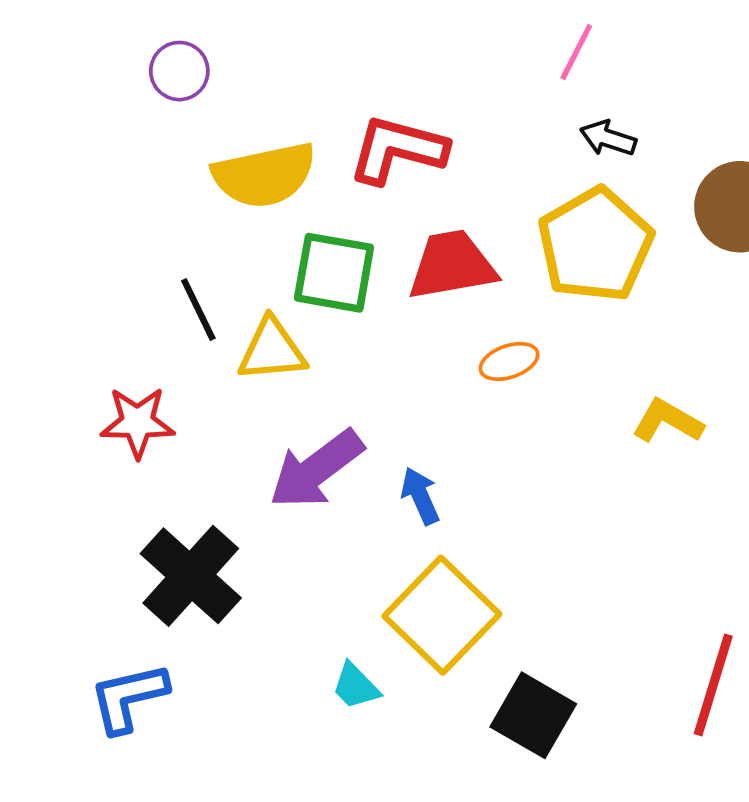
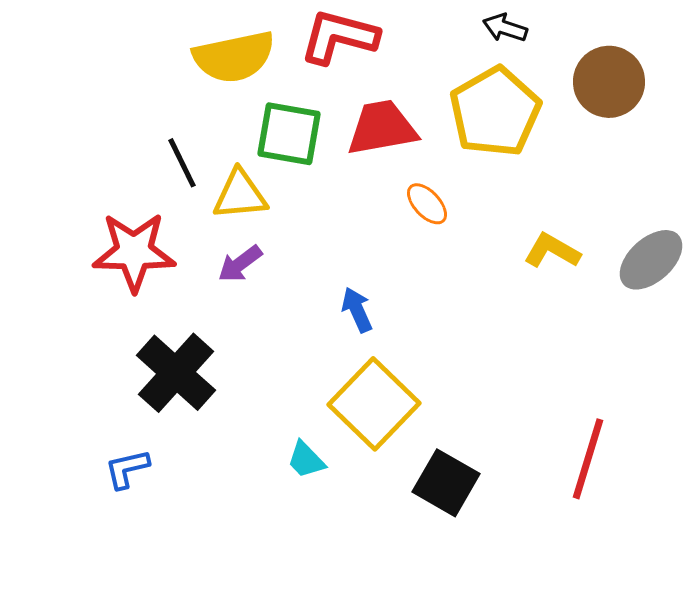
orange ellipse: (509, 361) -> (427, 204), turned 66
red star: (137, 422) -> (134, 252), size x1.4
purple arrow: (316, 469) -> (240, 264), moved, size x0.6
blue L-shape: (129, 698) -> (127, 469), size x0.7

